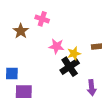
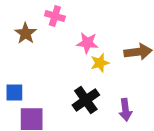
pink star: (57, 46) -> (87, 43), moved
black cross: (70, 67) -> (86, 100), moved

